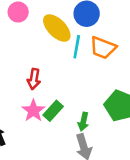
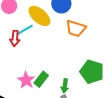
cyan line: (77, 47) -> (24, 30), moved, turned 54
red arrow: (34, 79) -> (15, 38), moved

